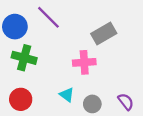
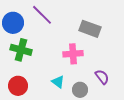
gray rectangle: (104, 33) -> (90, 29), turned 50
purple semicircle: (126, 102) -> (102, 77), moved

